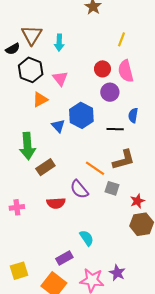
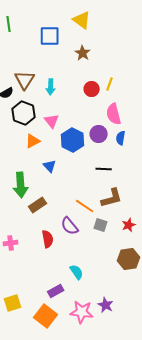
red circle: (102, 69) -> (92, 89), moved
blue hexagon: (81, 115) -> (73, 140), moved
blue semicircle: (133, 115) -> (121, 138), moved
red star: (137, 201) -> (129, 225), moved
red semicircle: (56, 203) -> (48, 239), turned -96

